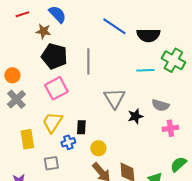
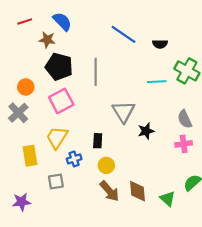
black semicircle: (148, 35) -> (160, 44), size x0.6
orange circle: (12, 75) -> (26, 87), moved
gray semicircle: (160, 105) -> (185, 119), moved, turned 48
black rectangle: (81, 127) -> (98, 141), moved

